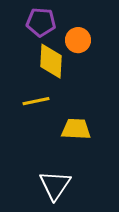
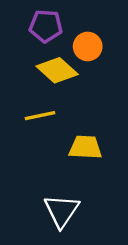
yellow diamond: (51, 61) -> (57, 70), turned -51

